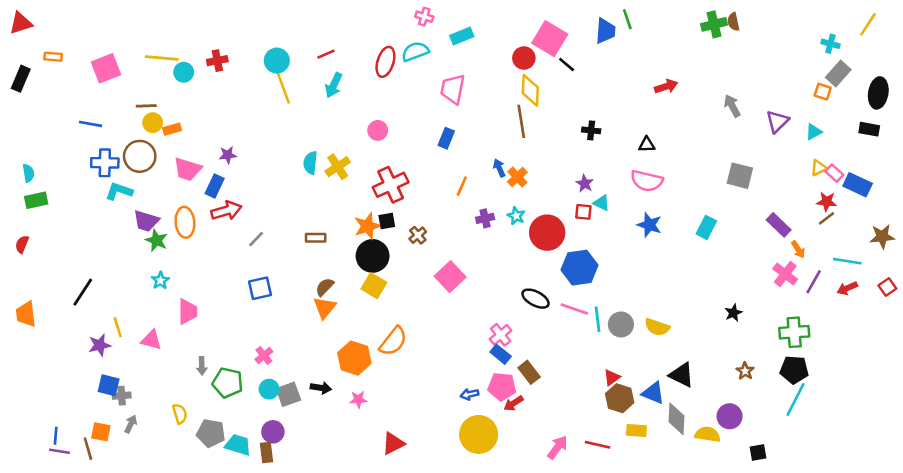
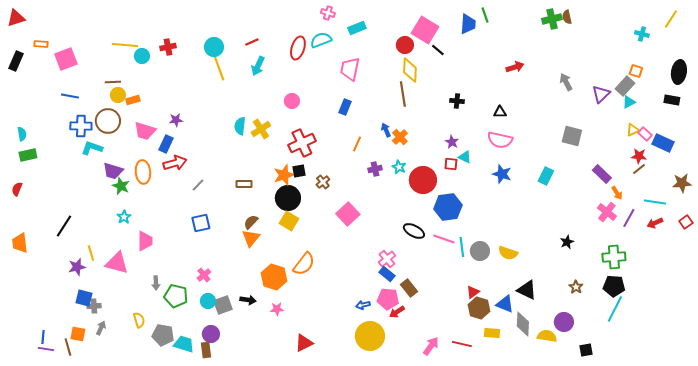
pink square: (106, 68) -> (66, 59), moved
gray rectangle: (838, 74) -> (625, 86), moved
pink triangle: (151, 340) -> (117, 263), size x1.4

